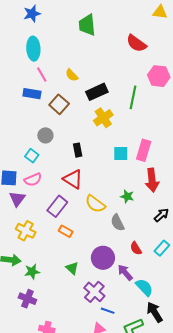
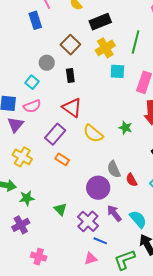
blue rectangle: (32, 94) -> (35, 20), turned 60
green line: (133, 97) -> (136, 42), moved
brown square: (59, 104) -> (70, 45), moved
black rectangle: (78, 150) -> (70, 76), moved
cyan square: (121, 154) -> (117, 71), moved
gray semicircle: (118, 223) -> (114, 169), moved
green triangle: (72, 268) -> (60, 209), moved
purple arrow: (125, 272) -> (114, 213), moved
purple cross: (27, 299) -> (21, 225), turned 36

